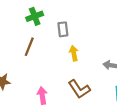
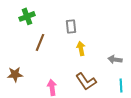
green cross: (35, 16) -> (27, 16), moved

